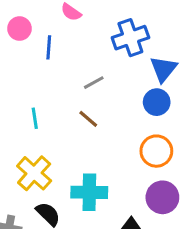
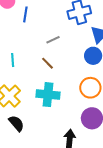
cyan cross: (89, 192) -> (48, 95), moved

